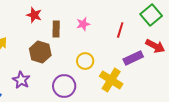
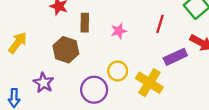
pink star: (83, 24) -> (119, 31), moved
yellow circle: (85, 61) -> (118, 71), moved

